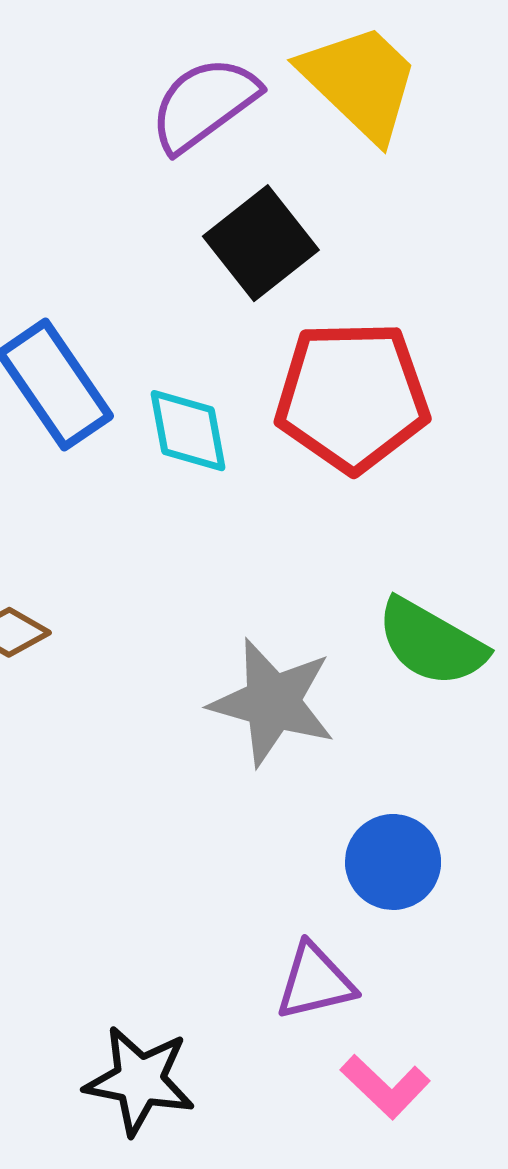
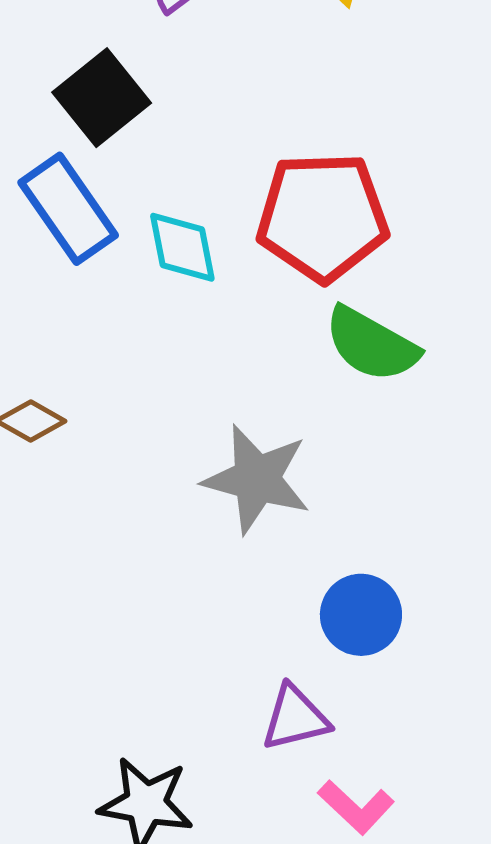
black square: (261, 243) -> (102, 98), moved
green semicircle: (431, 643) -> (371, 344), moved

